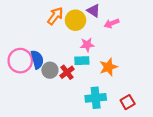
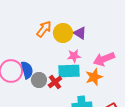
purple triangle: (94, 11) -> (80, 33), moved
pink arrow: (112, 23) -> (104, 59), moved, size x1.5
cyan rectangle: (82, 61) -> (69, 71), size x1.5

